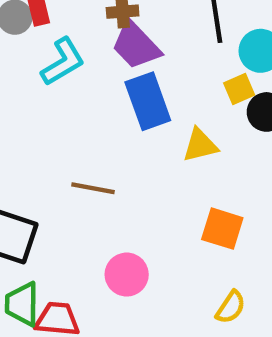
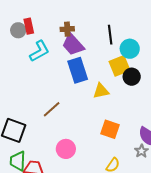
yellow square: (239, 89) -> (119, 66), size x1.5
brown line: (93, 188) -> (52, 109), turned -54

